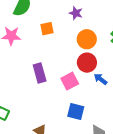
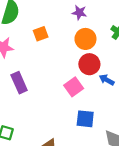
purple star: (76, 13) -> (79, 13), moved
purple rectangle: (40, 73) -> (19, 83), moved

